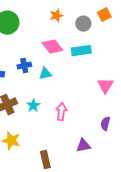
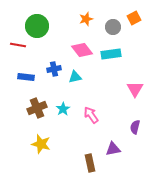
pink arrow: (61, 112) -> (91, 115), turned -42
brown rectangle: (45, 160) -> (90, 163), moved

